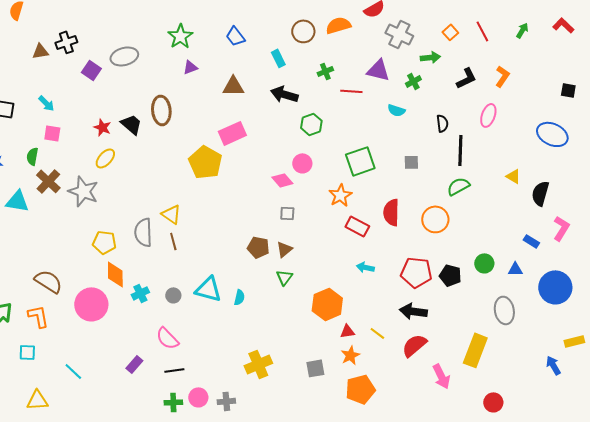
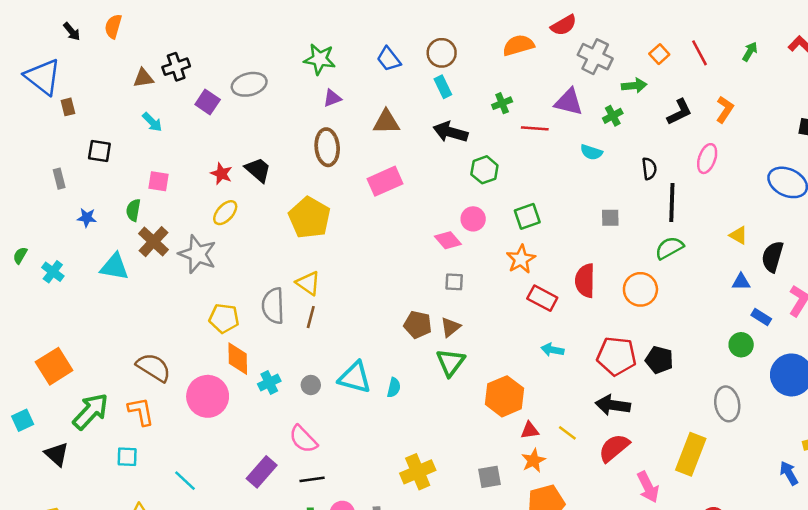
brown circle: (303, 31) -> (442, 53), moved
green star: (180, 36) -> (320, 59), turned -30
cyan arrow: (46, 103) -> (152, 122), moved
brown ellipse: (161, 110) -> (327, 147), moved
green square: (360, 161) -> (527, 216), moved, size x0.7
yellow pentagon: (205, 162) -> (310, 218), moved
brown line: (173, 241) -> (311, 317), turned 30
green circle: (484, 263) -> (741, 345), moved
blue triangle: (515, 269) -> (741, 282), moved
green triangle: (284, 277) -> (450, 362), size x1.4
purple rectangle: (134, 364) -> (262, 472), size x1.4

